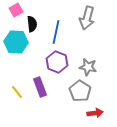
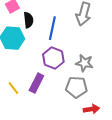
purple rectangle: (40, 87) -> (36, 83), turned 48
gray pentagon: (80, 91) -> (76, 87), turned -30

